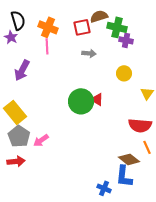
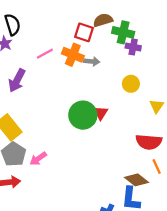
orange cross: (48, 27) -> (73, 55), moved
red square: (82, 27) -> (84, 32), turned 30
pink line: (47, 46) -> (45, 54), turned 63
red triangle: (97, 99) -> (101, 113), turned 32

